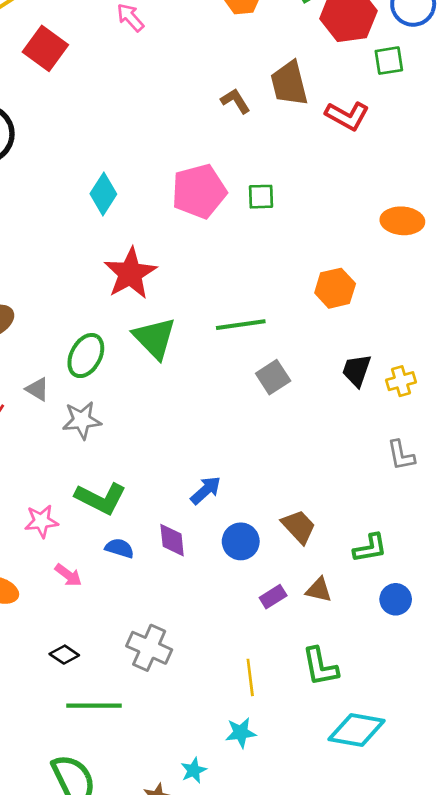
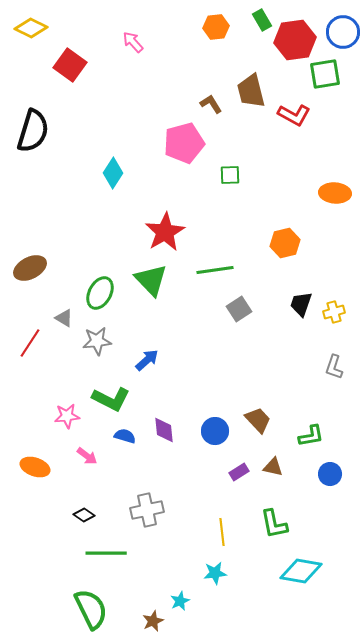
green square: (389, 61) -> (325, 74), size x1.4
pink pentagon: (199, 191) -> (184, 143), moved
red star: (130, 273) -> (165, 232), moved
gray L-shape: (401, 455) -> (334, 367), turned 30
blue arrow: (206, 490) -> (147, 360), moved
gray cross: (149, 648) -> (147, 510), turned -36

